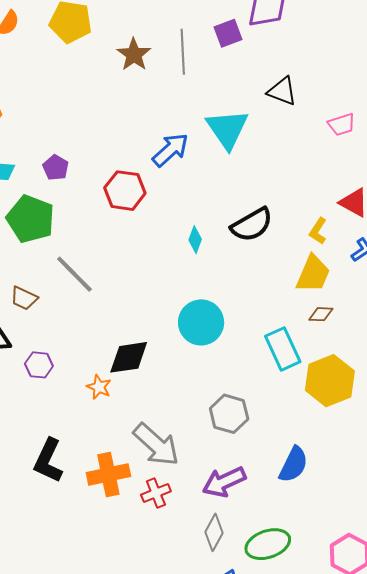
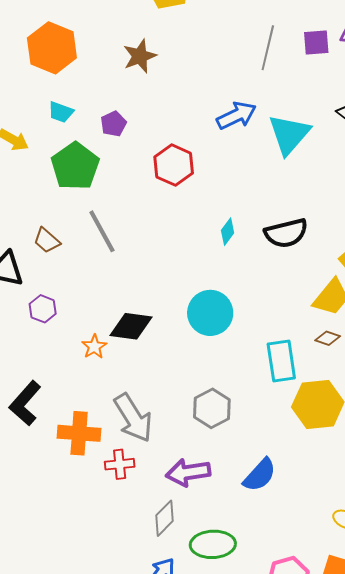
brown star: (134, 55) -> (140, 56), moved
blue arrow: (170, 150) -> (236, 116), moved

